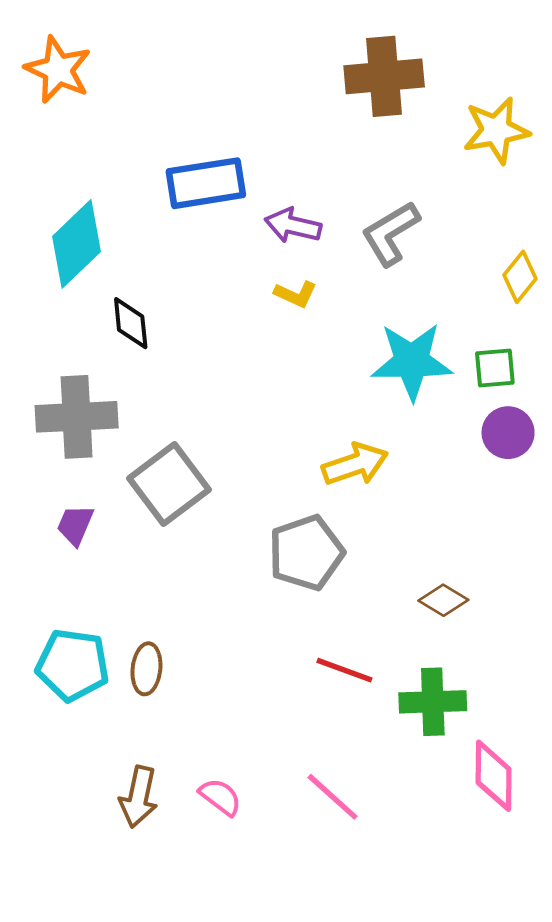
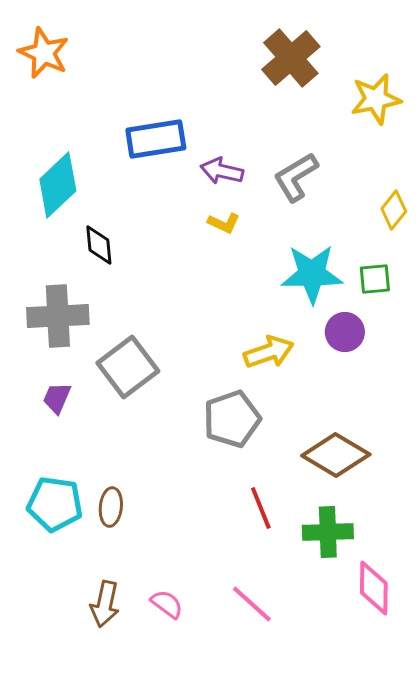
brown cross: (384, 76) -> (291, 58), turned -36
purple circle: (508, 433) -> (345, 332), moved
brown diamond: (443, 600) -> (336, 455), size x1.8
red line: (344, 670) -> (261, 508), turned 48

